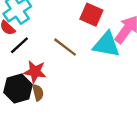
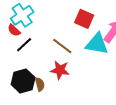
red star: (35, 72) -> (60, 70), moved

